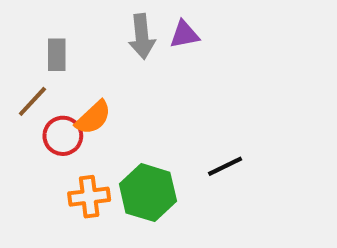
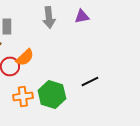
purple triangle: (184, 34) -> (82, 16), moved

